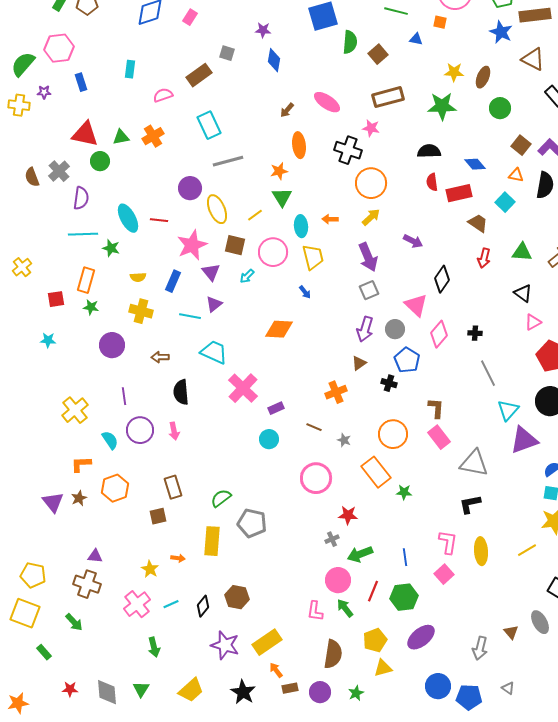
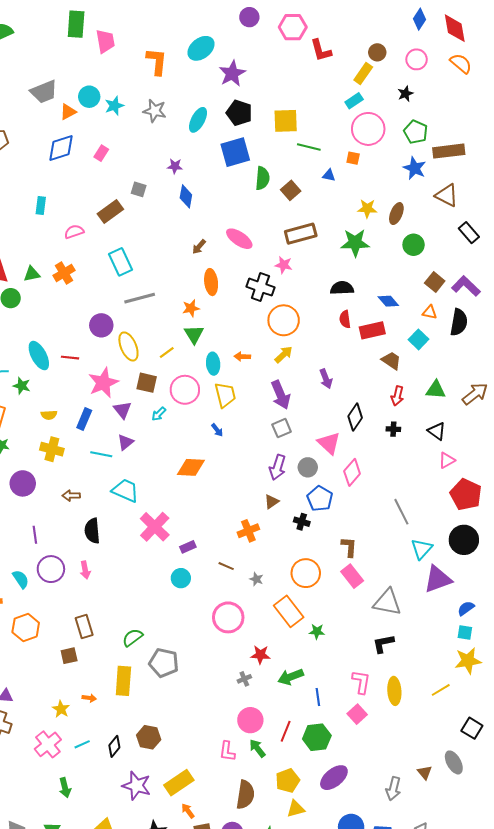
purple arrow: (413, 241) -> (326, 379), turned 42
black cross: (475, 333) -> (393, 429), moved
green arrow: (360, 554) -> (291, 677), moved

